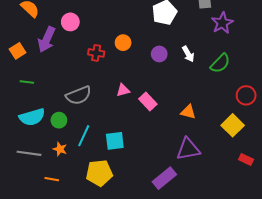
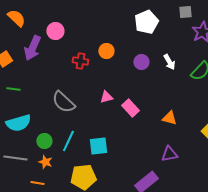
gray semicircle: (79, 95) -> (63, 102), turned 65
green circle: (59, 120) -> (44, 141), moved
orange star: (60, 149) -> (45, 162), moved
purple triangle: (188, 149) -> (169, 154), size x0.7

